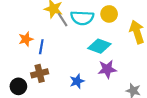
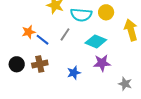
gray line: (63, 20) -> (65, 34), moved, turned 64
blue line: (41, 47) -> (42, 40), turned -64
black circle: (18, 86) -> (17, 64), moved

